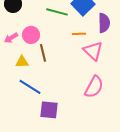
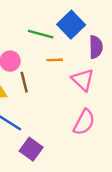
orange line: (79, 34) -> (55, 60), moved
purple square: (49, 110) -> (31, 149), turned 30

